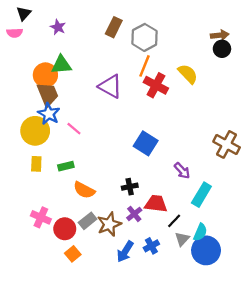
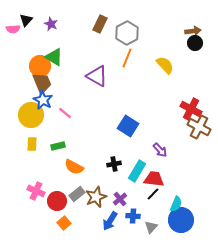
black triangle: (24, 13) -> (26, 20), moved
green triangle: (61, 65) -> (54, 57), turned 36
red cross: (156, 85) -> (191, 109), moved
cyan rectangle: (201, 195) -> (137, 171), moved
red trapezoid: (156, 204) -> (154, 179), moved
purple cross: (134, 214) -> (120, 199), moved
gray triangle: (182, 239) -> (151, 227), moved
blue cross: (151, 246) -> (133, 216), turned 32

